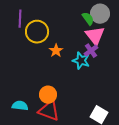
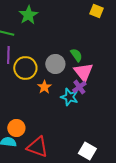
gray circle: (100, 14) -> (55, 64), moved
orange circle: (48, 95) -> (16, 128), moved

